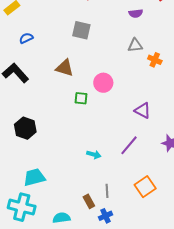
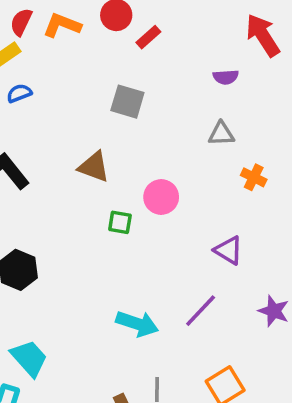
blue semicircle: (26, 38) -> (19, 93), moved
orange cross: (155, 60) -> (254, 177), moved
cyan arrow: (94, 155) -> (137, 324), size x1.6
cyan trapezoid: (34, 177) -> (29, 358), turned 60

